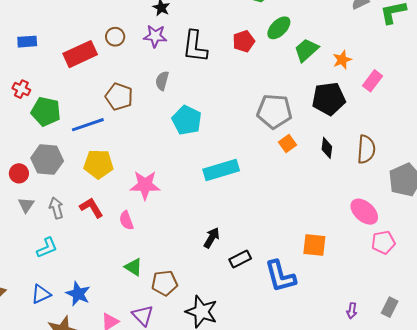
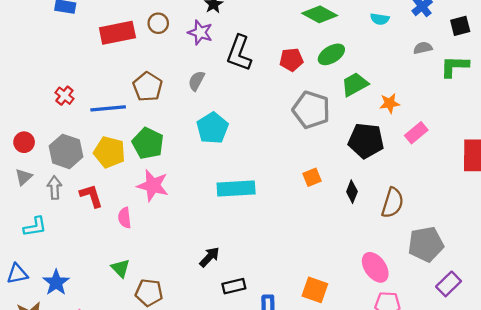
red cross: (21, 89) -> (64, 96), moved
green pentagon: (46, 111) -> (148, 143), moved
gray pentagon: (274, 111) -> (311, 110), moved
gray hexagon: (47, 160) -> (66, 151), moved

